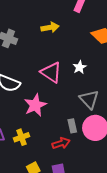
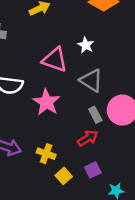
gray triangle: (89, 99) -> (91, 80), moved
yellow cross: (21, 137) -> (46, 154), moved, turned -35

